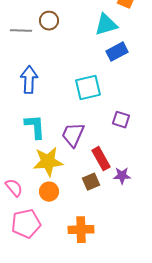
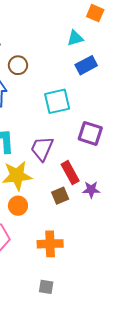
brown circle: (49, 21) -> (18, 65), moved
cyan triangle: (106, 25) -> (75, 38), size x0.7
purple square: (121, 120) -> (90, 133), size x1.4

